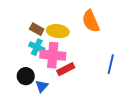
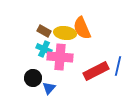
orange semicircle: (91, 21) -> (82, 28), moved
red rectangle: (66, 69) -> (96, 71), moved, size x1.4

